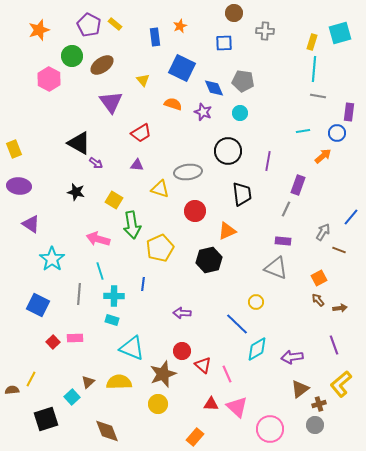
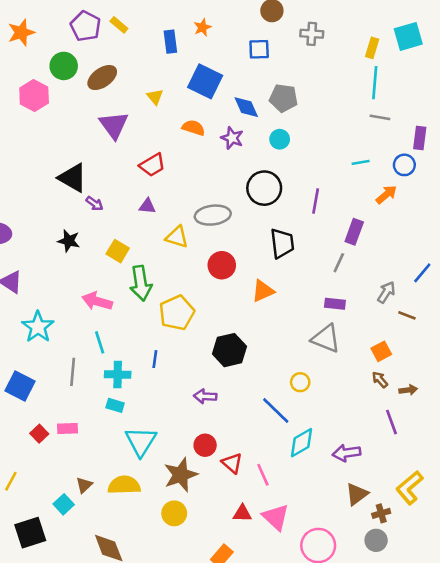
black hexagon: (209, 260) -> (229, 350), moved
purple line: (334, 345) -> (391, 422), moved
cyan triangle: (132, 348) -> (141, 441), turned 40

